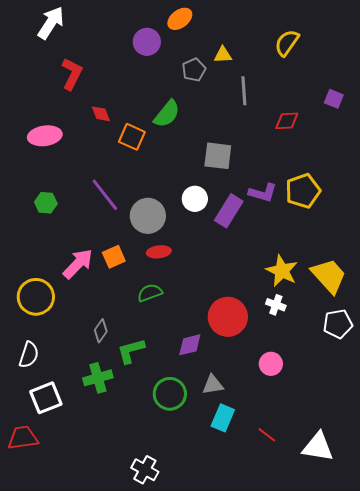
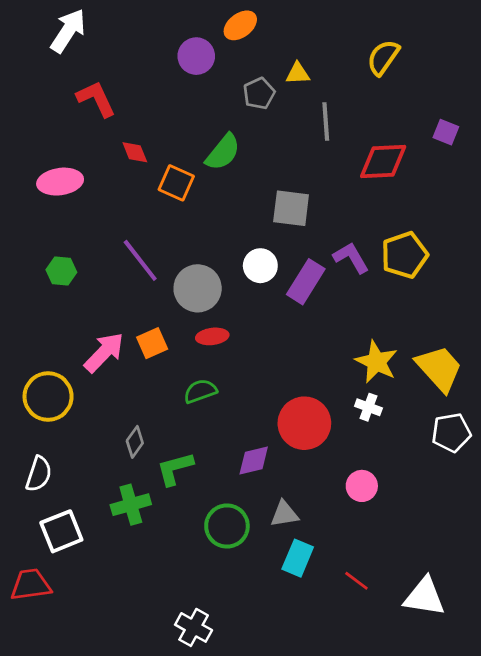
red L-shape: (72, 74) -> (96, 99), turned -52
red diamond: (287, 121) -> (383, 162), size x1.5
purple L-shape: (263, 193) -> (351, 258), turned -136

